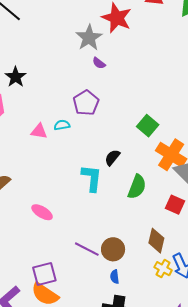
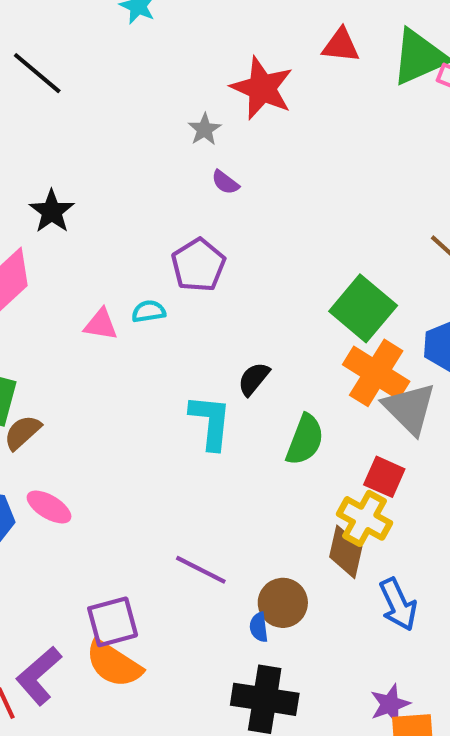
gray star: (89, 38) -> (205, 129), size x0.6
green square: (148, 126) -> (363, 308), moved, size x1.4
pink ellipse: (42, 212) -> (49, 507), moved
brown circle: (113, 249) -> (283, 603), moved
yellow cross: (163, 269) -> (365, 518), moved, size x1.4

